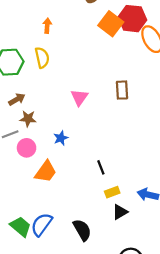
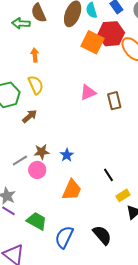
pink triangle: (79, 97) -> (88, 92), moved, turned 42
brown arrow: (17, 99) -> (30, 116), moved
brown star: (28, 119) -> (42, 152), moved
orange trapezoid: (46, 172) -> (72, 190), moved
green trapezoid: (20, 227) -> (37, 221), moved

